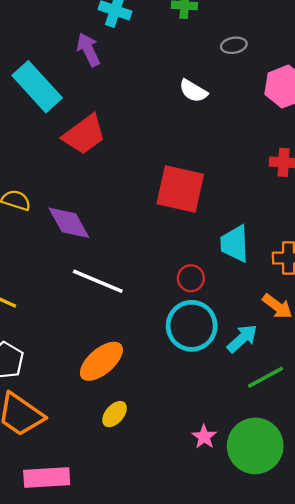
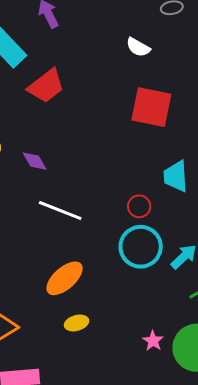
red square: (180, 189) -> (151, 107), moved
purple diamond: (69, 223) -> (35, 161), size x0.7
yellow ellipse: (115, 414) -> (77, 323), turned 35

